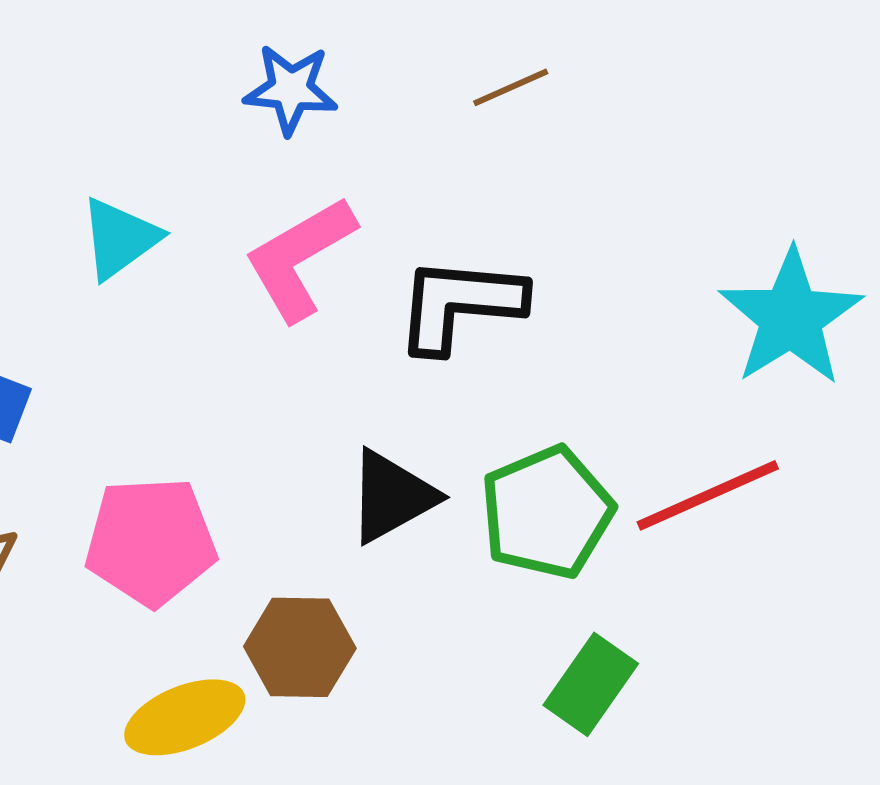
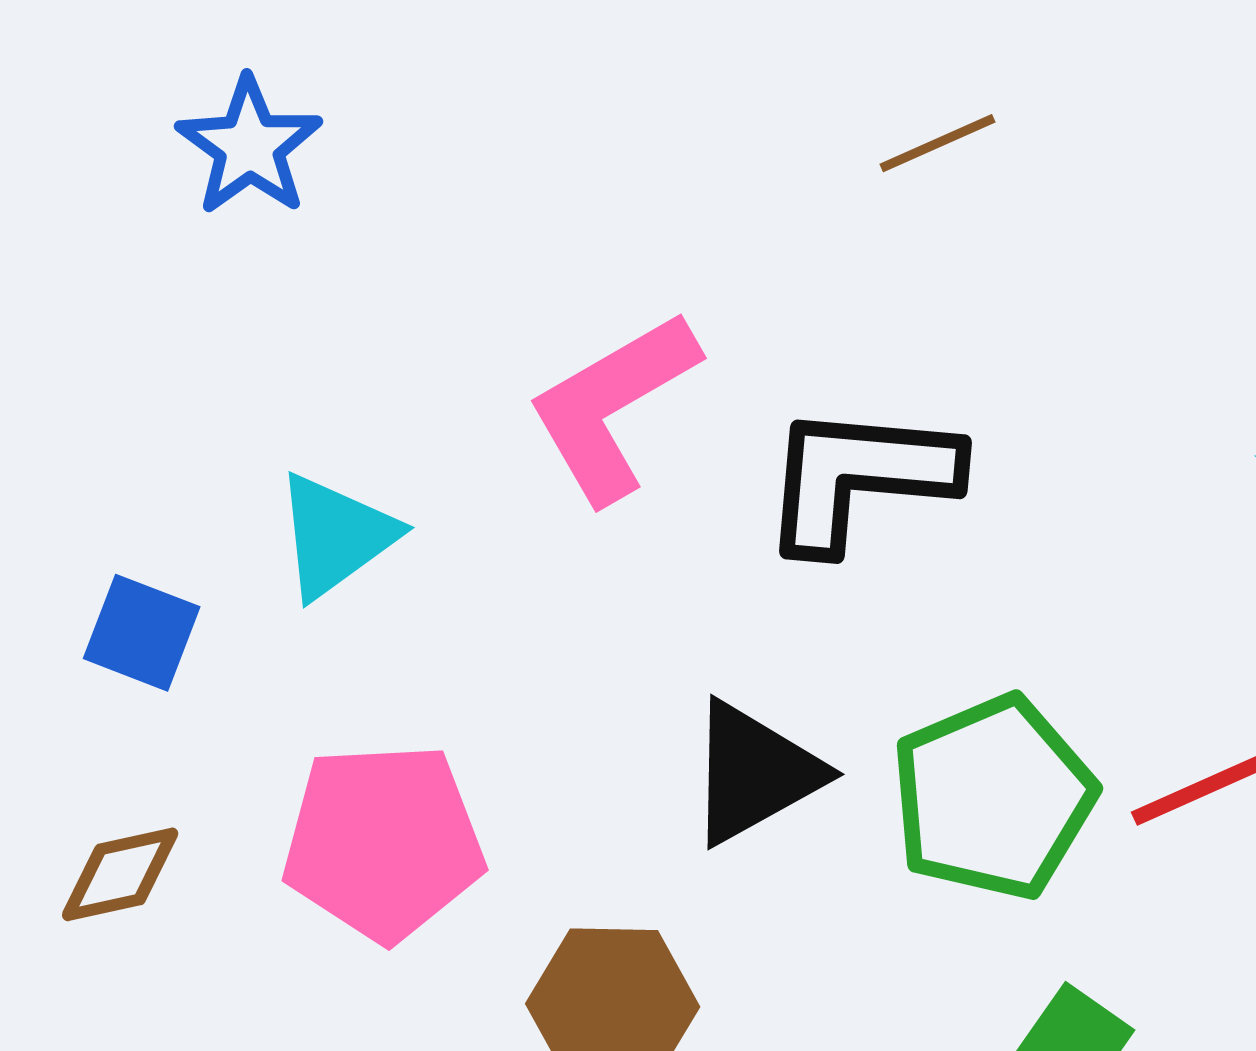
blue star: (291, 89) -> (249, 146), moved, turned 30
cyan triangle: (120, 238) -> (336, 536), moved

